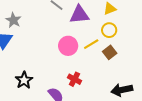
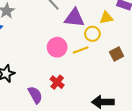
yellow circle: (109, 30) -> (92, 34), moved
brown square: (110, 52) -> (117, 54), moved

